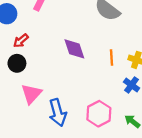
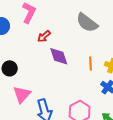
red arrow: (21, 41) -> (44, 36), moved

